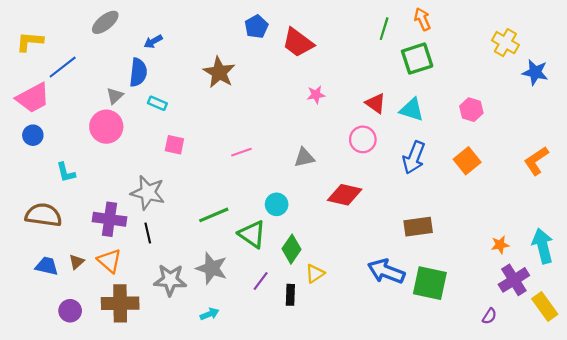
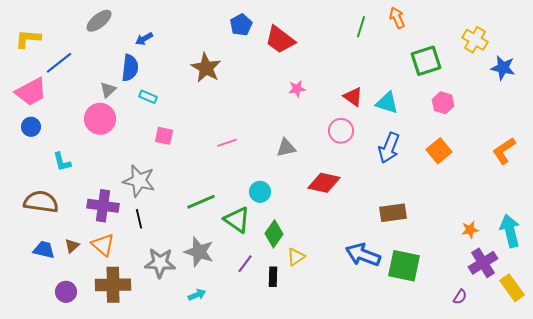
green square: (417, 59) -> (426, 61), moved

